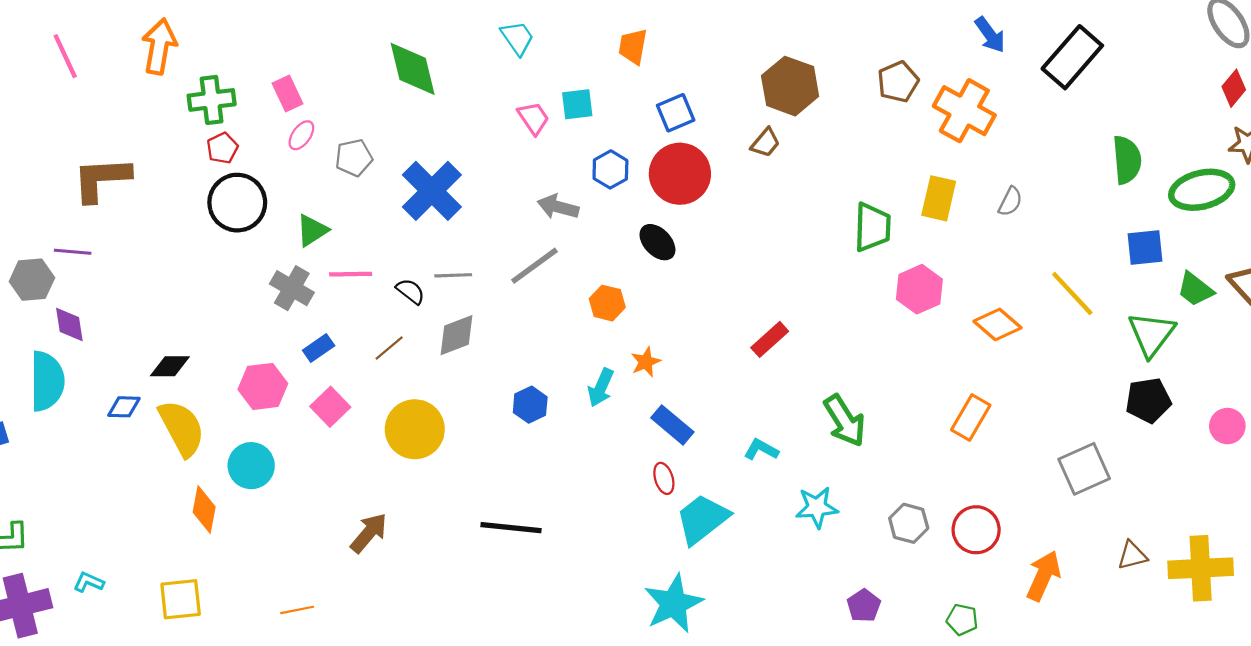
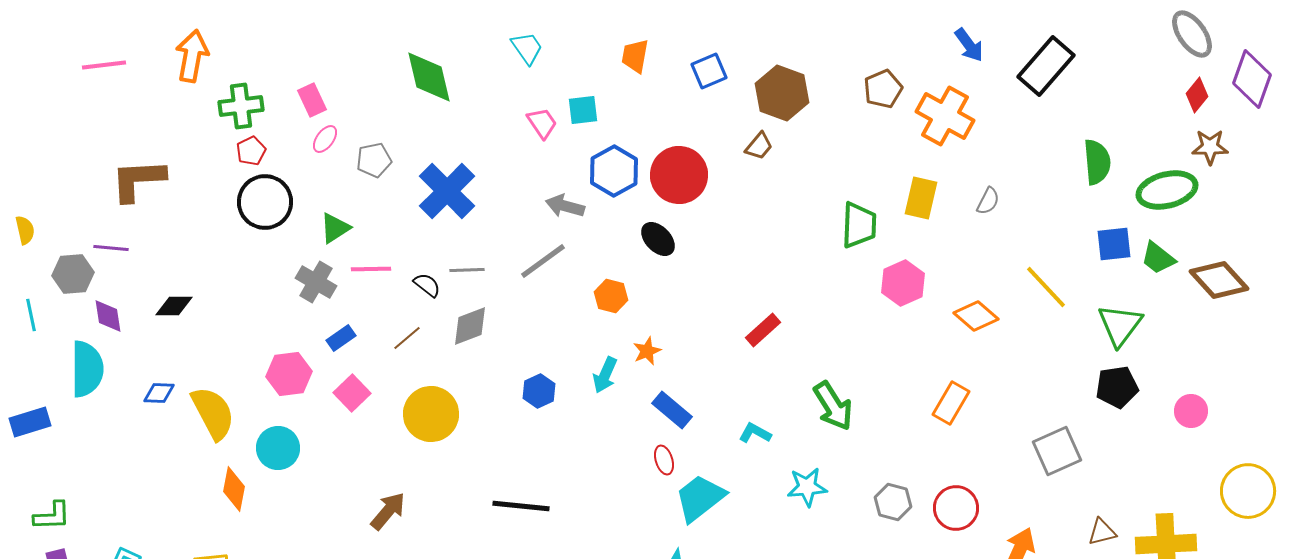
pink line: (65, 56) -> (104, 65), turned -72
blue square: (676, 113) -> (709, 71), moved
blue hexagon: (610, 169) -> (614, 171), size x1.4
green trapezoid: (1195, 289) -> (1158, 258), moved
black diamond: (170, 366) -> (174, 306), moved

